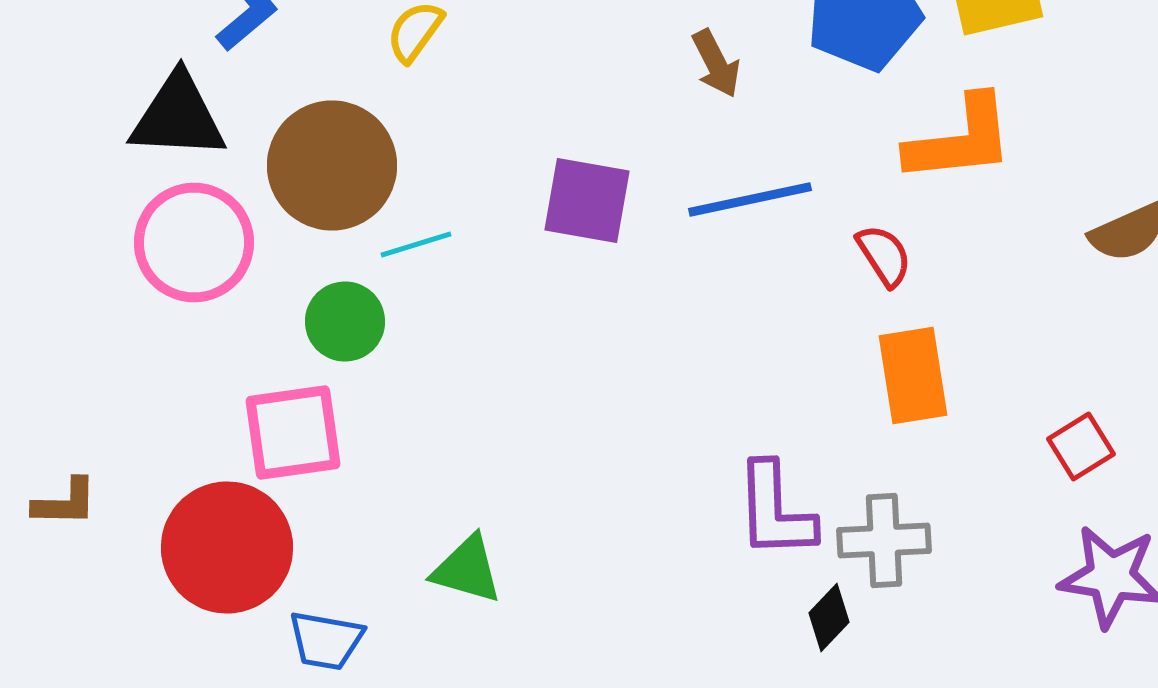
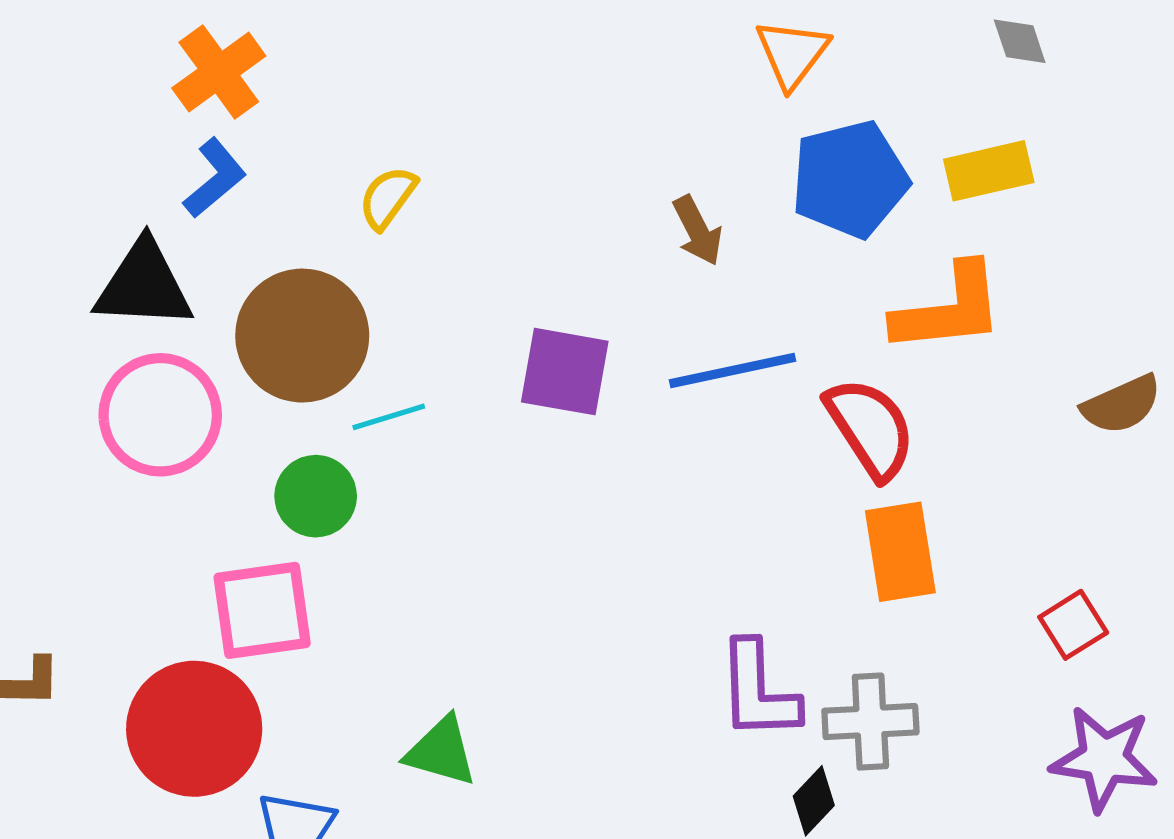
red semicircle: (884, 256) -> (870, 428), size x1.6

